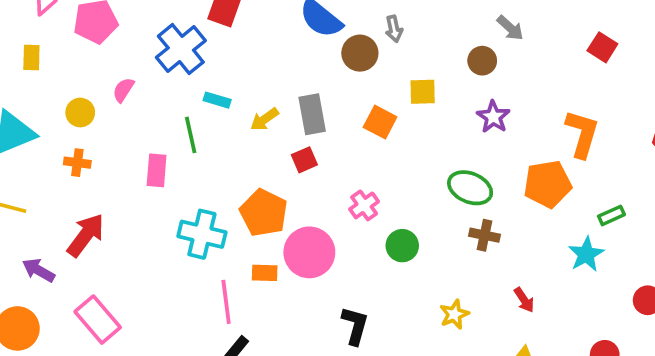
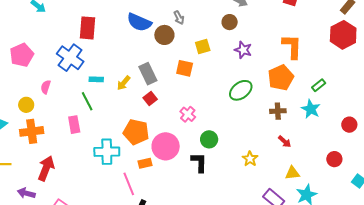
orange cross: (77, 163) -> (32, 131), size x1.6
green ellipse: (470, 188) -> (241, 90), turned -45
brown cross: (485, 235) -> (278, 111), moved
green circle: (402, 246) -> (209, 139), moved
black L-shape: (355, 326) -> (199, 162), moved

